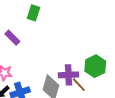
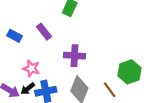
purple cross: (69, 75) -> (75, 56), moved

